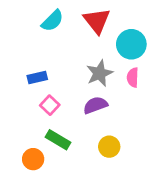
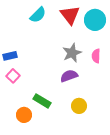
cyan circle: (131, 44) -> (95, 20), moved
blue rectangle: (37, 77) -> (10, 56), moved
pink square: (50, 105) -> (13, 76), moved

